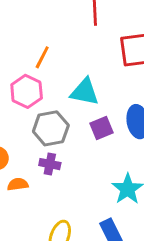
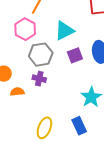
cyan triangle: (85, 92) -> (64, 31), turned -40

